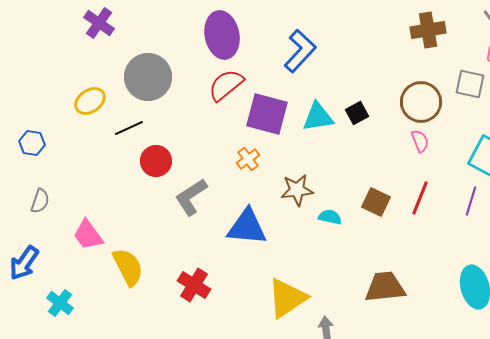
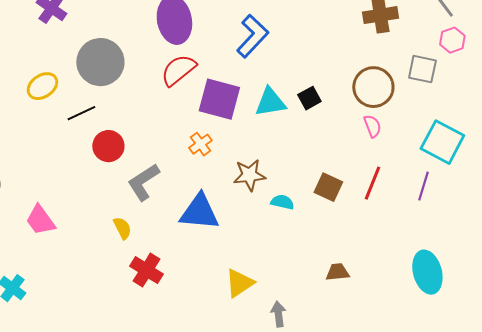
yellow semicircle: (128, 267) -> (122, 228), moved, size x0.6
brown trapezoid: (385, 287) -> (337, 272), size x0.6
yellow triangle: (287, 298) -> (239, 283), size x0.7

